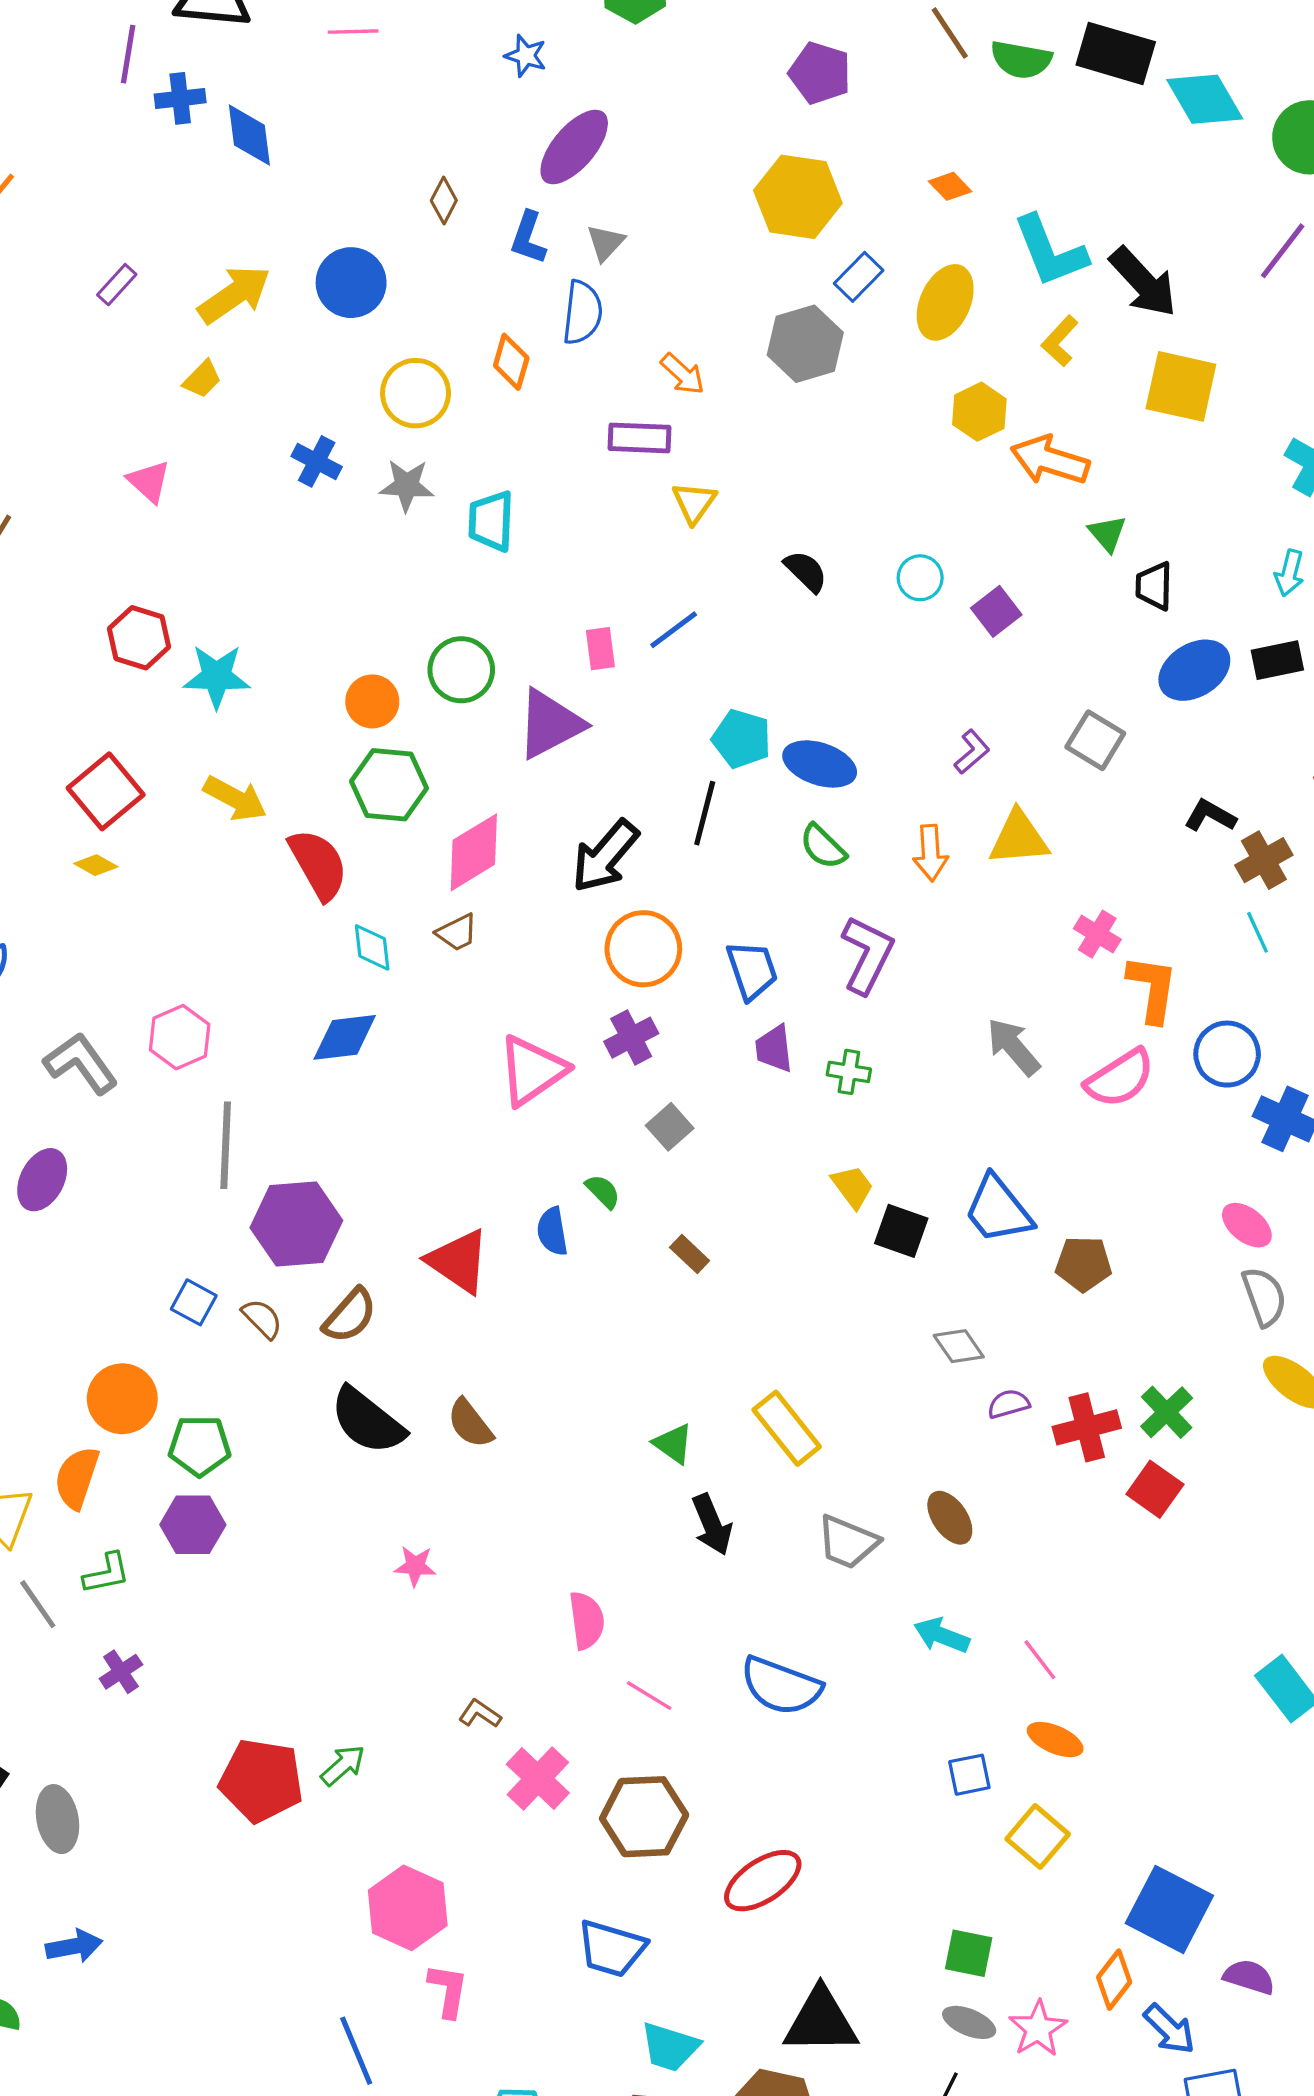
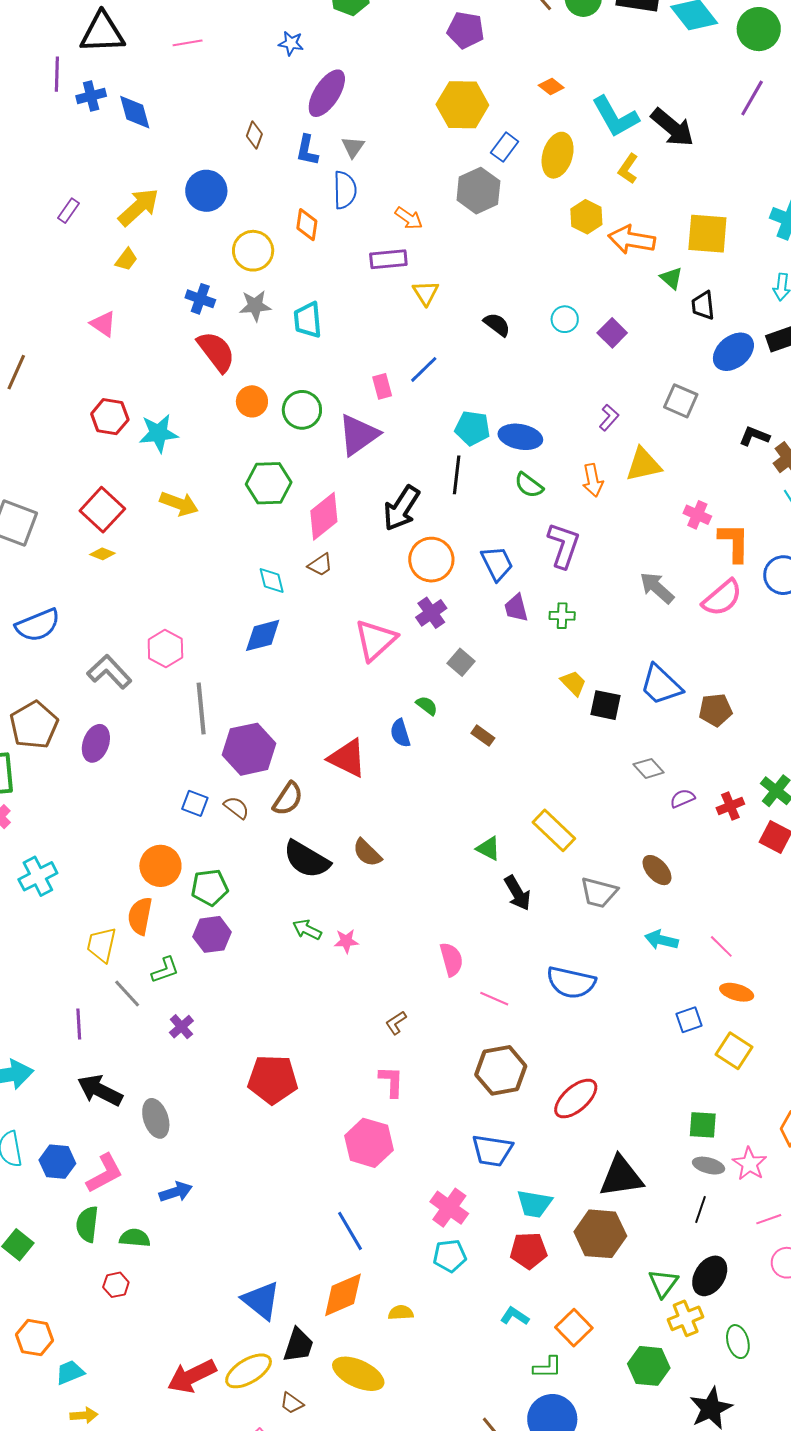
yellow square: (1181, 386) -> (707, 234), moved
orange circle: (372, 701) -> (252, 401), moved
red semicircle: (318, 864) -> (216, 352), moved
red cross: (1087, 1427) -> (730, 806), size x0.7
brown L-shape: (480, 1714) -> (396, 1023), turned -60
green arrow: (343, 1765) -> (307, 930), moved, turned -104
pink cross: (538, 1779) -> (449, 1208), moved
pink L-shape: (448, 1990) -> (391, 1081), moved

